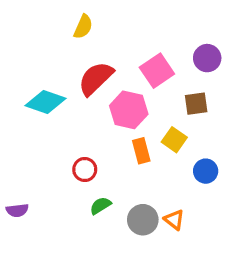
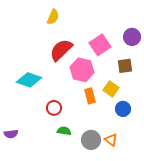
cyan diamond: (46, 102) -> (29, 80), moved
blue circle: (206, 171) -> (123, 109), moved
green semicircle: (100, 206) -> (64, 131), turned 40

